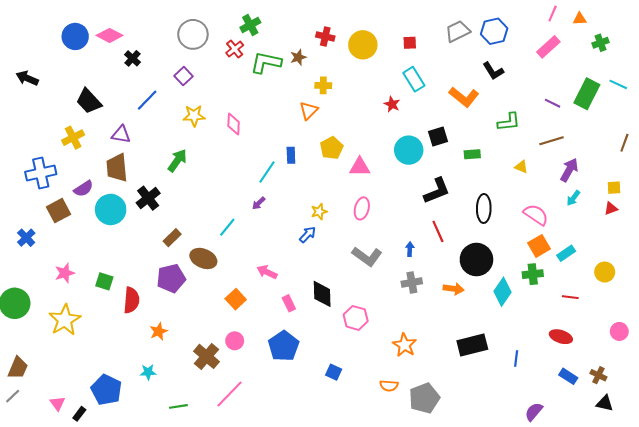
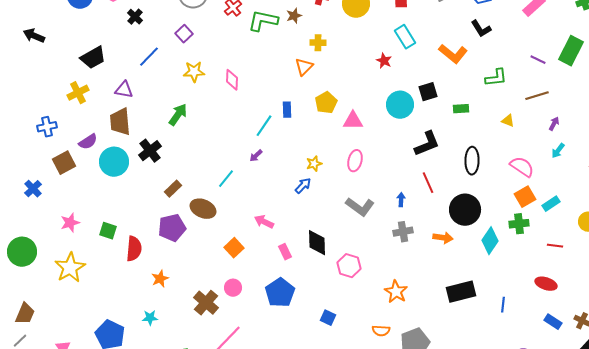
black trapezoid: (89, 101) -> (93, 58), turned -76
purple arrow: (569, 170) -> (554, 124), size x0.6
blue cross: (41, 173) -> (47, 127), size x0.7

